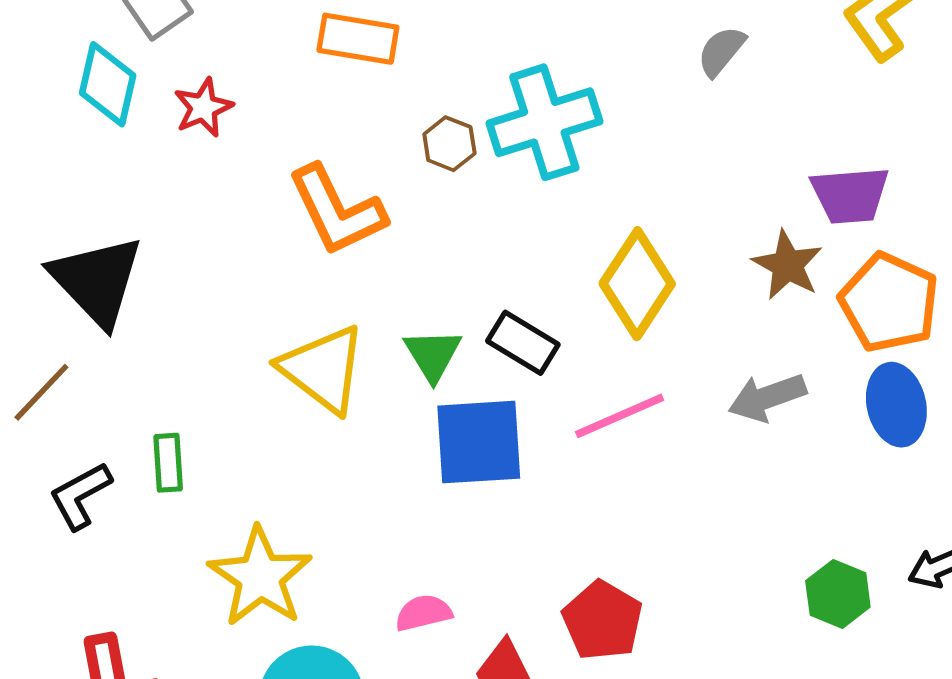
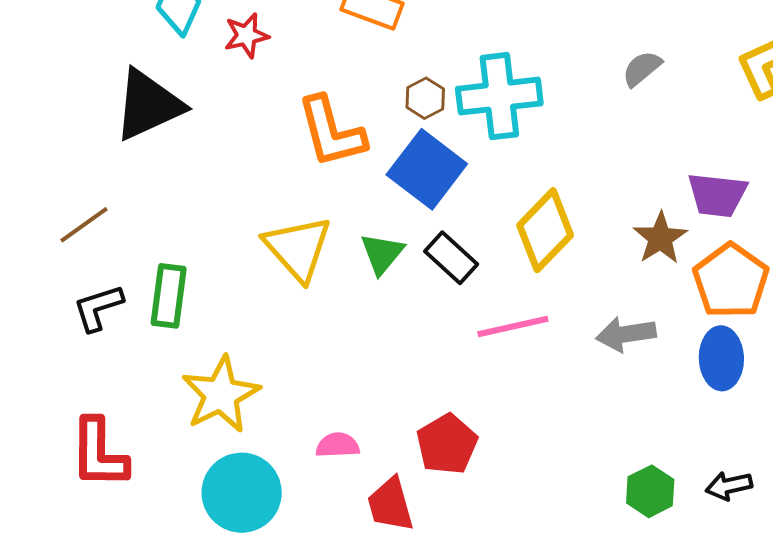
black triangle: (97, 281) -> (148, 105), moved, turned 38
blue square: (479, 442) -> (427, 169), moved, turned 30
green rectangle: (168, 463) -> (169, 296), size x1.4
red pentagon: (603, 620) -> (447, 444), moved

